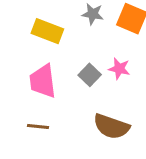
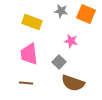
pink star: (119, 69) -> (71, 41), moved
gray square: (90, 75) -> (59, 62), moved

